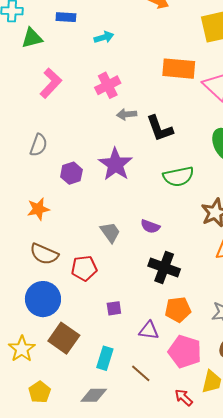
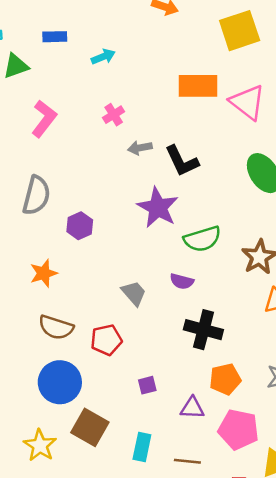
pink cross: (108, 85) -> (114, 115), size x0.7
gray semicircle: (39, 145) -> (36, 195), size x1.4
purple star: (115, 164) -> (158, 207), moved
green semicircle: (178, 177) -> (202, 239), moved
brown line: (141, 373) -> (187, 461), turned -30

